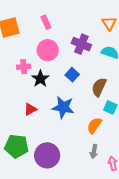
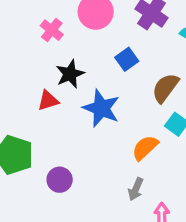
pink cross: (24, 67) -> (52, 30), turned 32
black star: (40, 79) -> (70, 74), moved
purple circle: (47, 155) -> (60, 180), size x0.6

